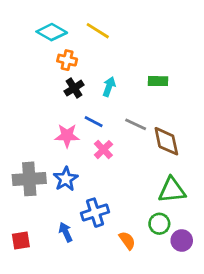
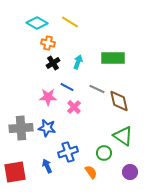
green rectangle: (158, 81) -> (113, 58), size x1.6
blue star: (66, 179) -> (47, 128), turned -30
green triangle: (172, 190) -> (123, 136), turned 40
green circle: (159, 224) -> (104, 153), moved
red square: (21, 241) -> (15, 172), size x1.6

